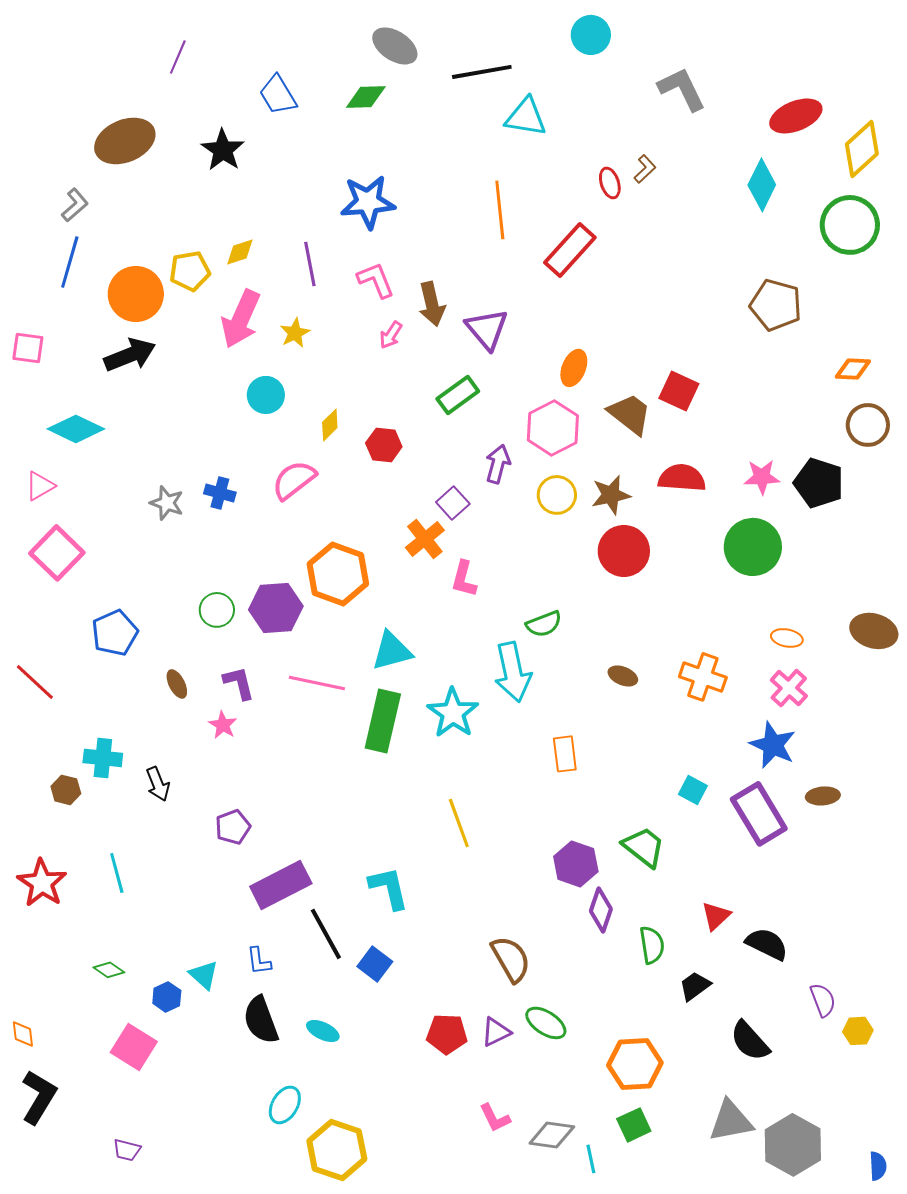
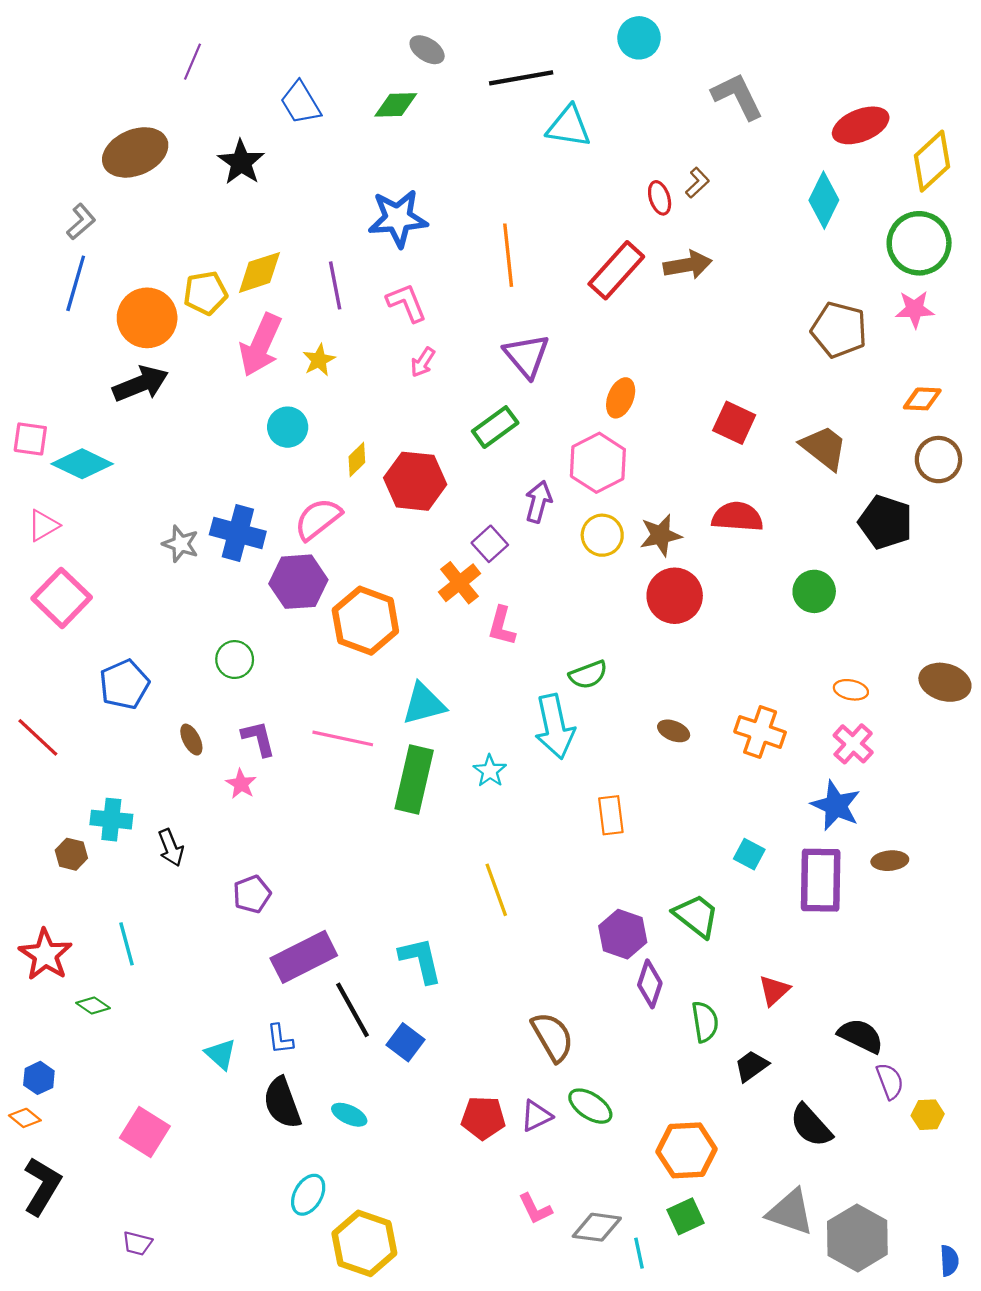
gray ellipse: (395, 46) -> (427, 50), size x0.7
orange line: (500, 210) -> (508, 255), moved
yellow diamond: (240, 252) -> (259, 272), size x1.5
brown arrow: (432, 304) -> (688, 265), moved, turned -87
pink square: (28, 348) -> (30, 439), moved
brown trapezoid: (630, 414) -> (824, 448), moved
red hexagon: (384, 445) -> (415, 481), size x1.6
pink star: (762, 477) -> (915, 309), moved
blue cross: (220, 493) -> (238, 533), size x1.6
green circle: (753, 547) -> (814, 591), size x0.7
purple hexagon: (276, 608) -> (298, 582), moved
cyan star: (453, 713) -> (490, 771), size x0.6
purple rectangle: (759, 814) -> (821, 880), turned 32
black semicircle: (767, 944) -> (861, 1036), moved
green diamond: (109, 970) -> (93, 1006), moved
blue hexagon: (167, 997) -> (39, 1078), moved
orange diamond: (23, 1034) -> (25, 1118), turned -44
gray triangle: (731, 1121) -> (790, 1212), turned 30

